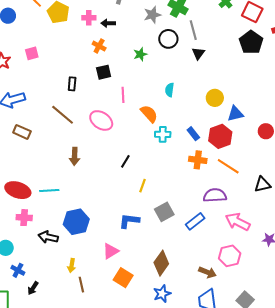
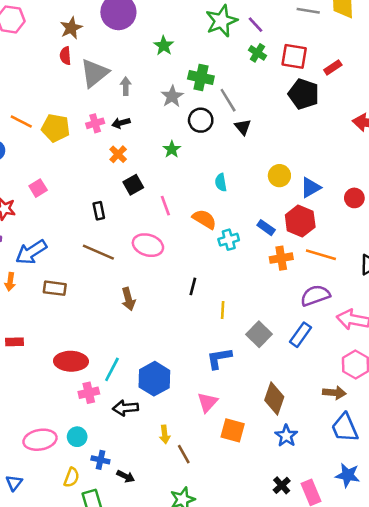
orange cross: (99, 46) -> (118, 154), turned 32
cyan line: (49, 191) -> (112, 369), moved, turned -42
black arrow: (33, 288) -> (126, 476), turned -80

